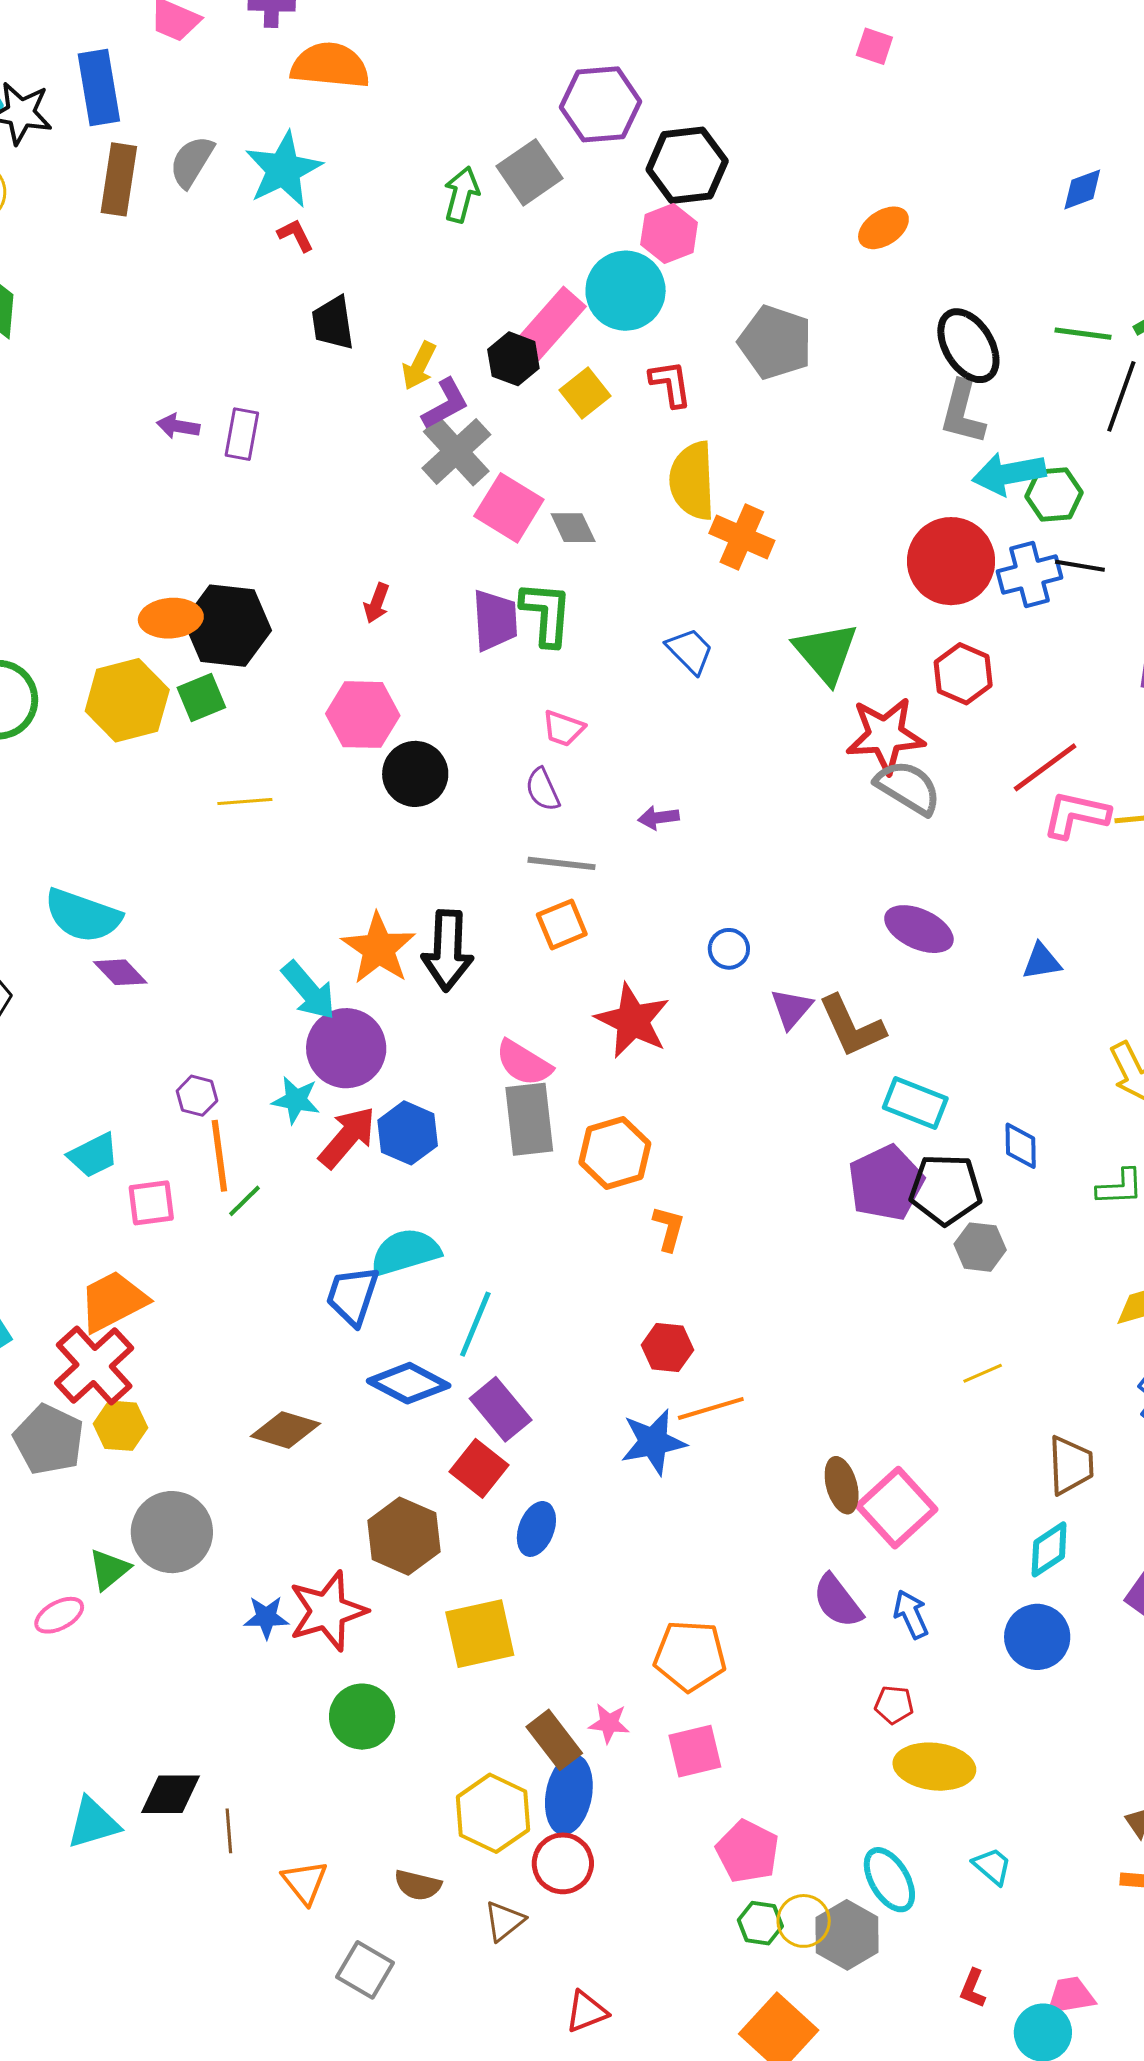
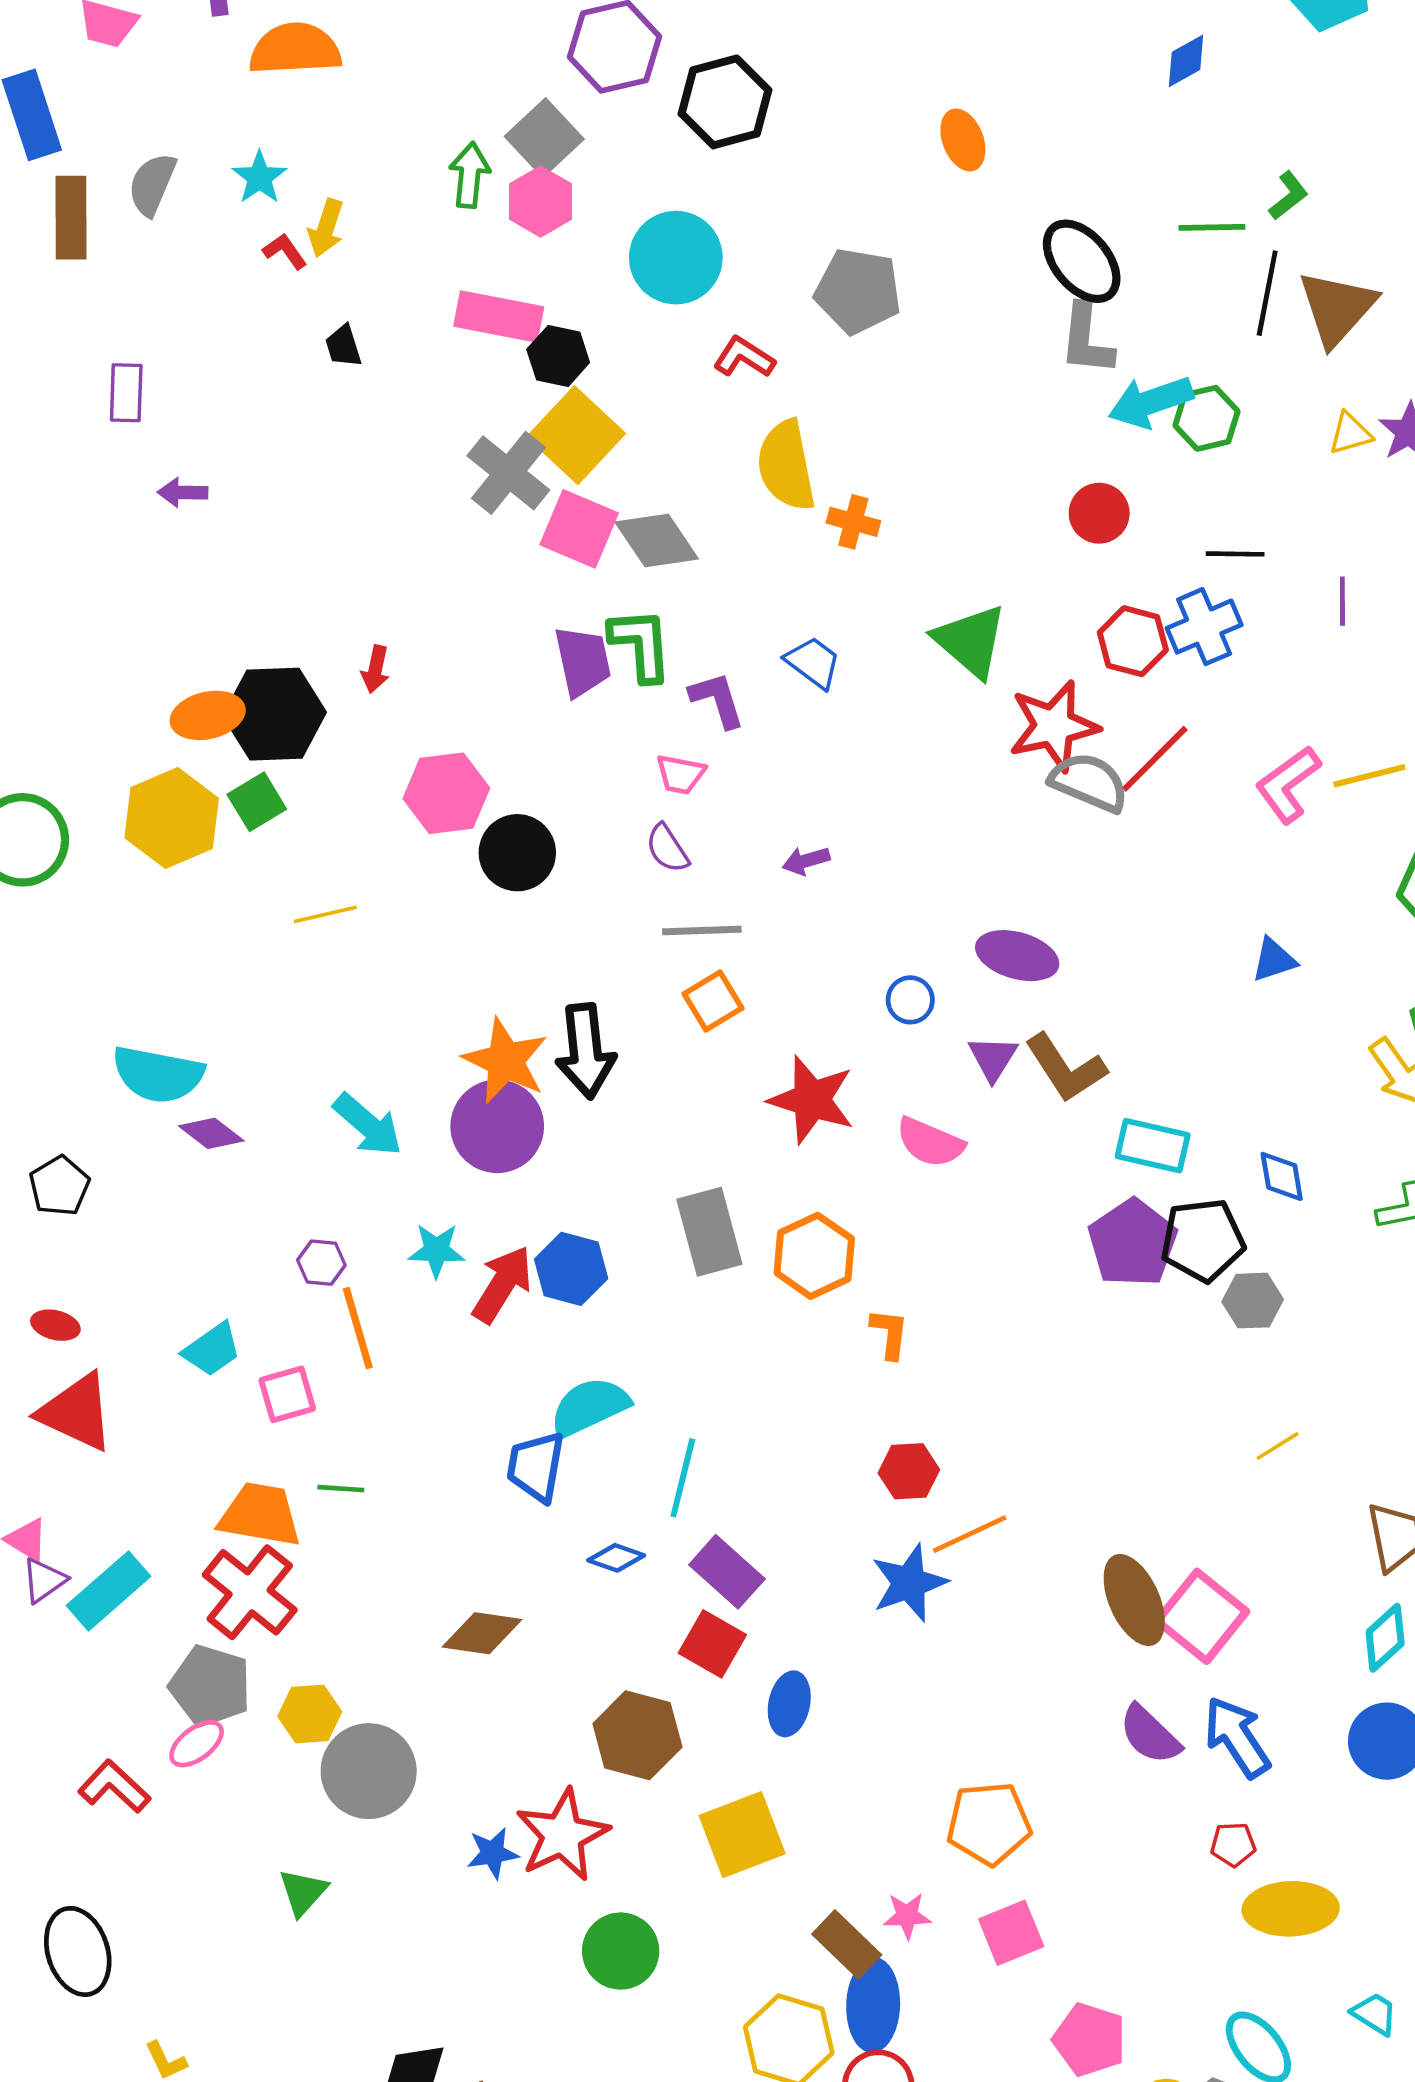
cyan star: (283, 170) -> (259, 178), size x0.6
orange ellipse: (883, 228) -> (963, 140), turned -69
pink hexagon: (669, 234) -> (541, 202), moved
black trapezoid: (333, 323) -> (343, 346), size x0.7
pink rectangle: (551, 323) -> (499, 316), moved, turned 68
yellow arrow: (419, 366) -> (326, 228), moved
red L-shape: (670, 384) -> (744, 357), turned -40
yellow square: (585, 393) -> (576, 435), moved, size x1.6
purple L-shape: (445, 404) -> (717, 700), moved, turned -70
purple rectangle: (242, 434) -> (126, 393), moved
gray diamond: (573, 528) -> (657, 541), size x1.5
orange cross: (742, 537) -> (853, 522), size x0.7
red circle: (951, 561) -> (1099, 513), size x0.6
black line: (1080, 566) -> (1235, 554), moved
blue cross: (1030, 575) -> (1204, 627), moved
red arrow: (377, 603) -> (375, 669), moved
red line: (1045, 767) -> (1155, 759), moved
pink L-shape: (1076, 815) -> (1288, 784), turned -40
purple ellipse: (919, 929) -> (1017, 956), moved
cyan arrow: (309, 991) -> (368, 1125), moved
purple circle: (346, 1048) -> (497, 1126), moved
pink semicircle: (524, 1063) -> (930, 1142), moved
green line: (244, 1201) -> (341, 1489), moved, turned 57
orange trapezoid: (113, 1301) -> (260, 1515), turned 46
blue diamond: (409, 1383) -> (616, 1558), size x0.6
yellow hexagon: (121, 1426) -> (310, 1714), moved
brown ellipse: (842, 1485) -> (1134, 1600), size x1.4
green triangle: (109, 1569) -> (303, 1892), moved
blue arrow: (911, 1614) -> (1237, 1737), size x1.5
pink ellipse: (59, 1615) -> (197, 1744), moved

